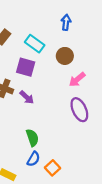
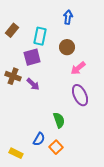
cyan rectangle: (35, 44) -> (40, 36), turned 66
purple square: (26, 67) -> (32, 57), turned -30
green semicircle: (32, 138) -> (59, 120), moved

